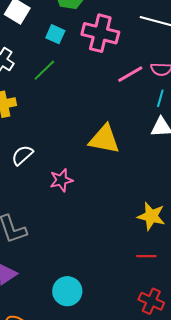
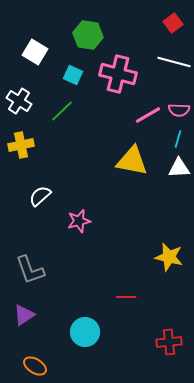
yellow triangle: (104, 139) -> (132, 161), moved
red line: (146, 256) -> (126, 297), moved
red cross: (151, 301) -> (169, 342), turned -30

